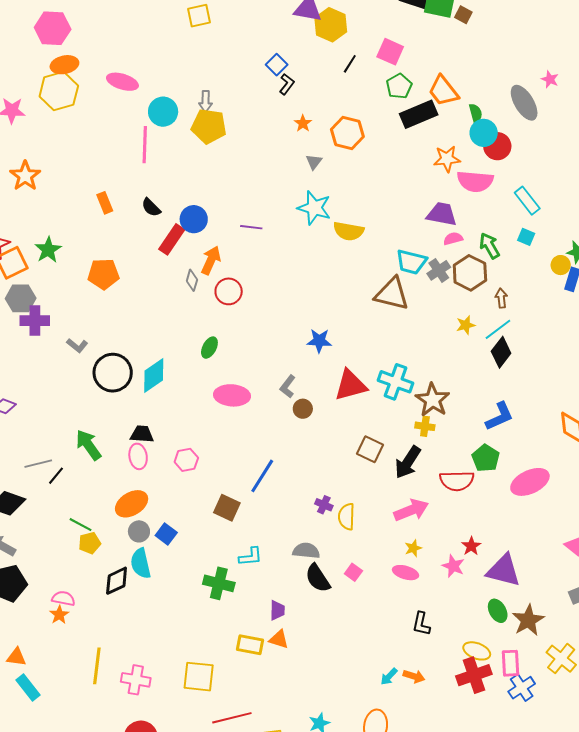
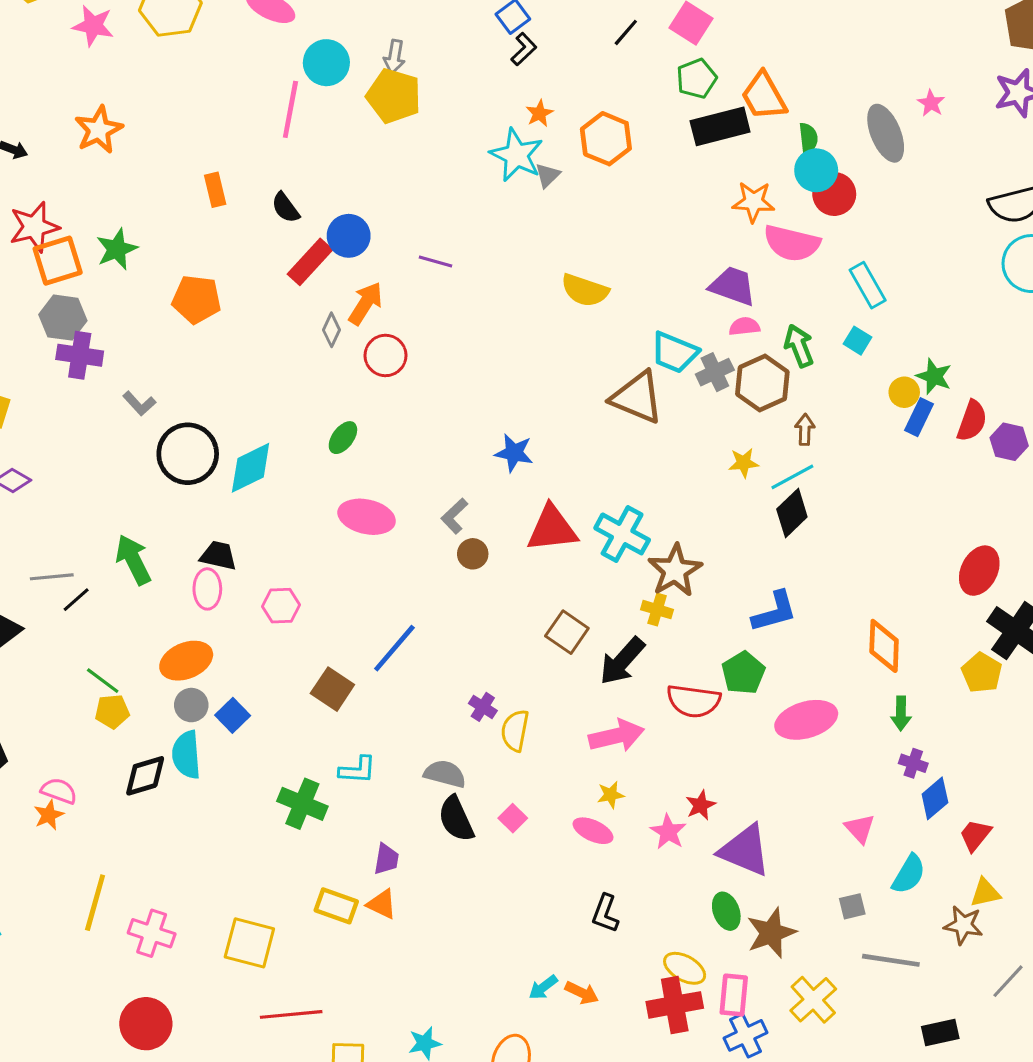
cyan star: (314, 208) -> (517, 155), moved

